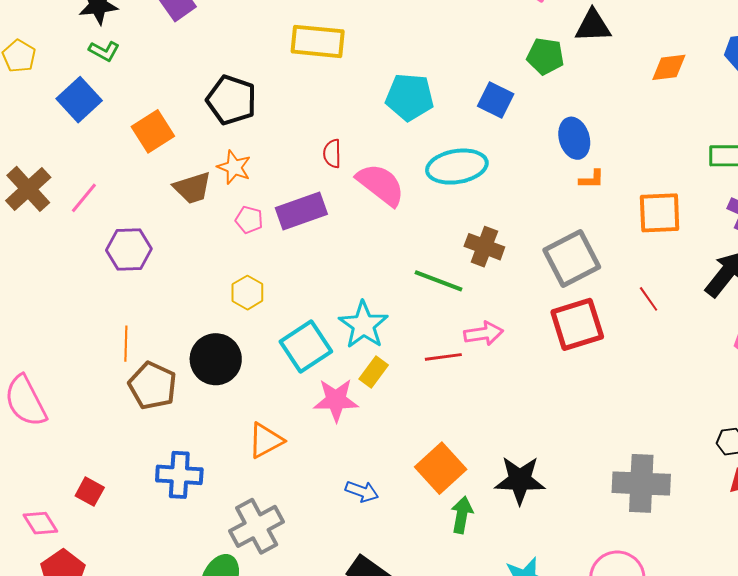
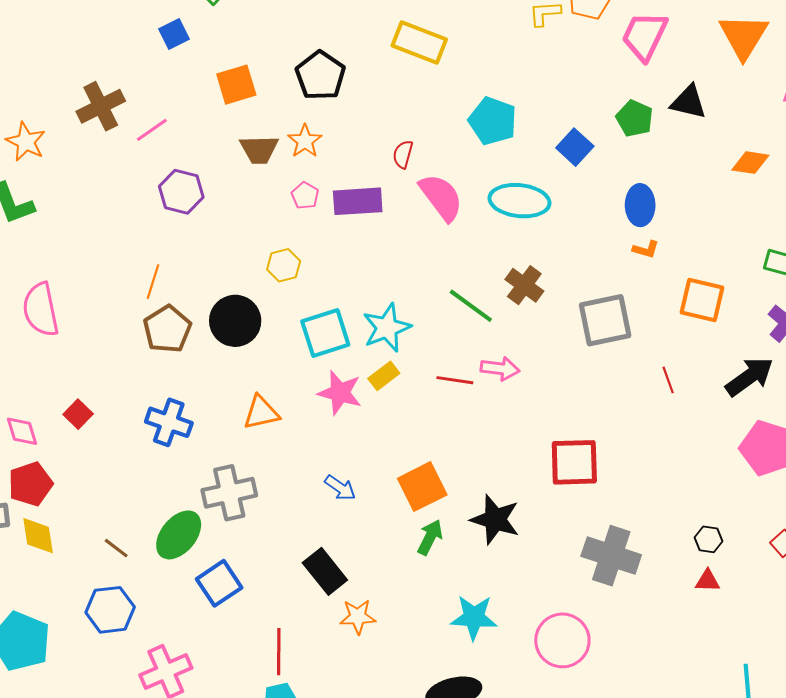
blue square: (79, 100) -> (174, 34), size x0.7
red square: (577, 324) -> (574, 462), moved

